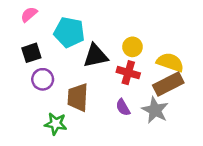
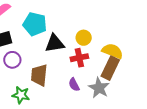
red cross: (128, 73) -> (79, 58), turned -30
brown rectangle: (168, 84) -> (110, 68), turned -40

